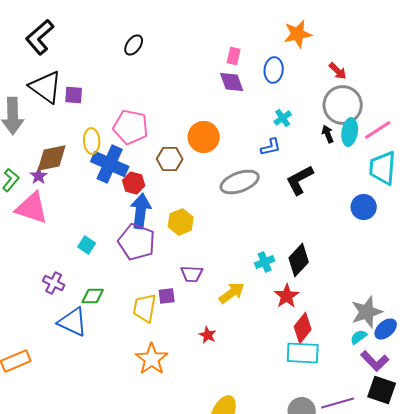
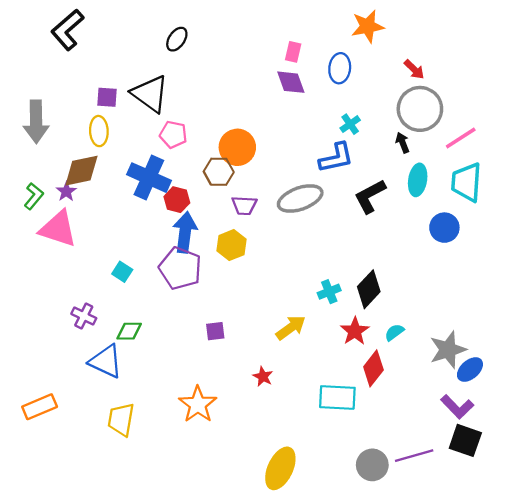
black triangle: (46, 87) -> (150, 94), moved
pink pentagon: (131, 127) -> (173, 135), size x0.7
cyan ellipse: (350, 132) -> (418, 180), moved
orange circle: (204, 137) -> (237, 147), moved
yellow ellipse: (92, 141) -> (99, 131), moved
blue L-shape: (271, 147) -> (336, 158), size x1.5
purple trapezoid: (192, 274) -> (244, 205), moved
yellow trapezoid: (145, 308) -> (121, 420), moved
cyan semicircle: (359, 337) -> (394, 332), moved
cyan rectangle: (303, 353) -> (337, 397), moved

